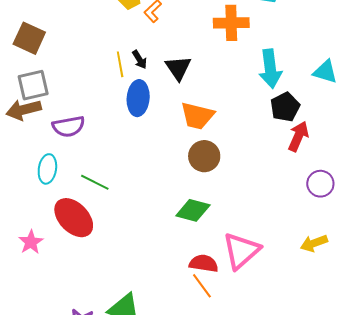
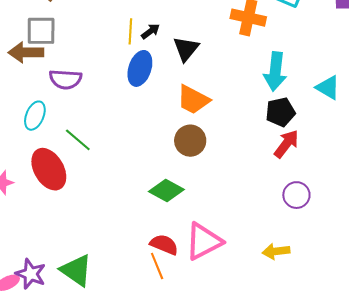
black arrow: (140, 59) -> (151, 31), turned -108

